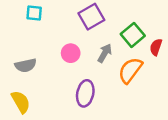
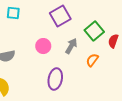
orange semicircle: (130, 70) -> (92, 60), size x0.6

